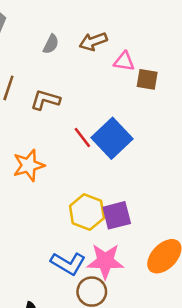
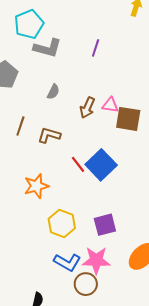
brown arrow: (93, 41) -> (87, 108), moved, turned -45
brown square: (147, 79) -> (128, 119), size x1.5
yellow hexagon: (87, 212) -> (62, 223), moved

